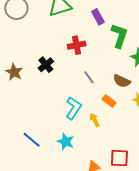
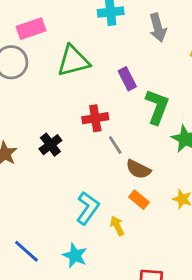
gray line: (89, 77) -> (115, 145), moved
brown semicircle: (122, 81) -> (138, 169), moved

